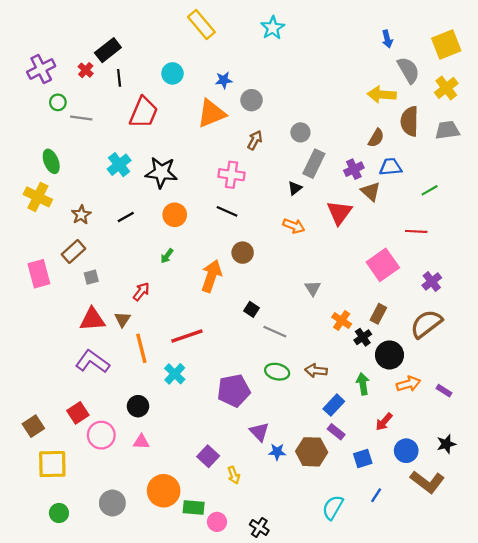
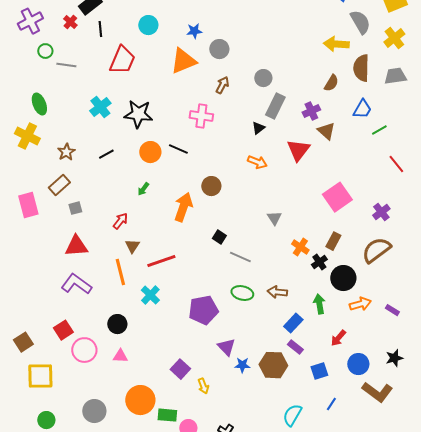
blue trapezoid: (391, 167) -> (362, 109), moved, turned 125
black line: (227, 211) -> (178, 149), moved
red line: (416, 231) -> (396, 164), moved, turned 48
brown triangle: (122, 319) -> (132, 246), moved

